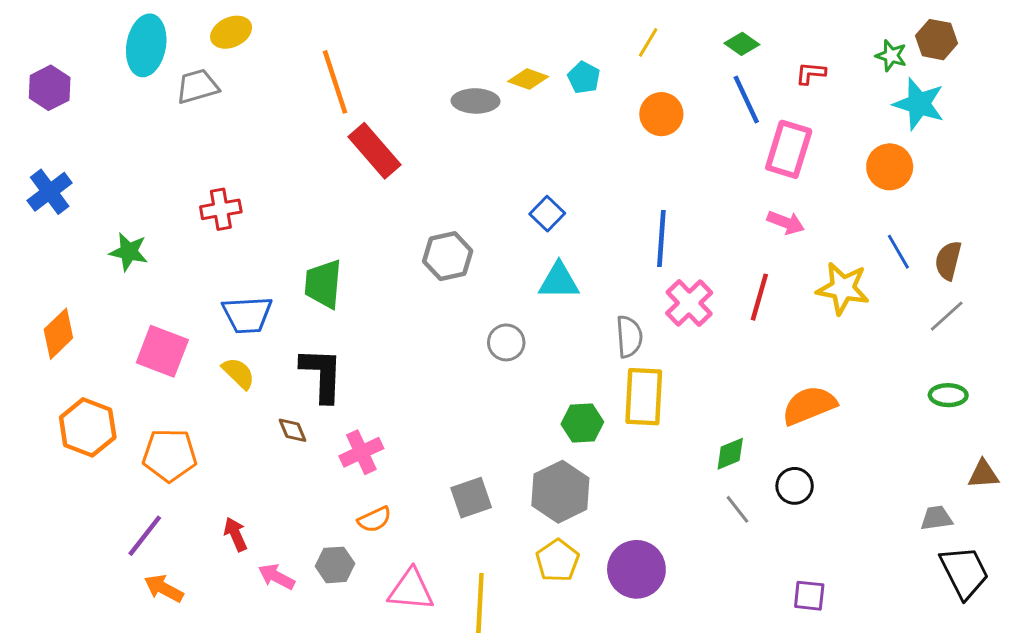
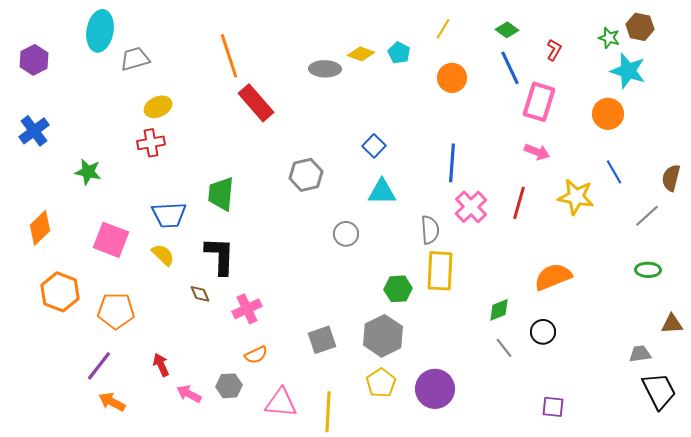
yellow ellipse: (231, 32) -> (158, 107), moved
red L-shape: (811, 73) -> (554, 50), turned 115
brown semicircle: (948, 261) -> (671, 178), moved

